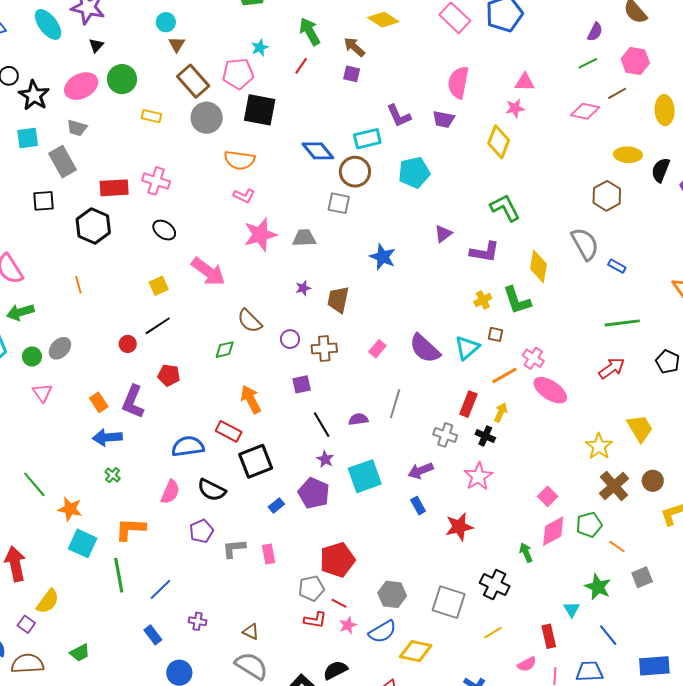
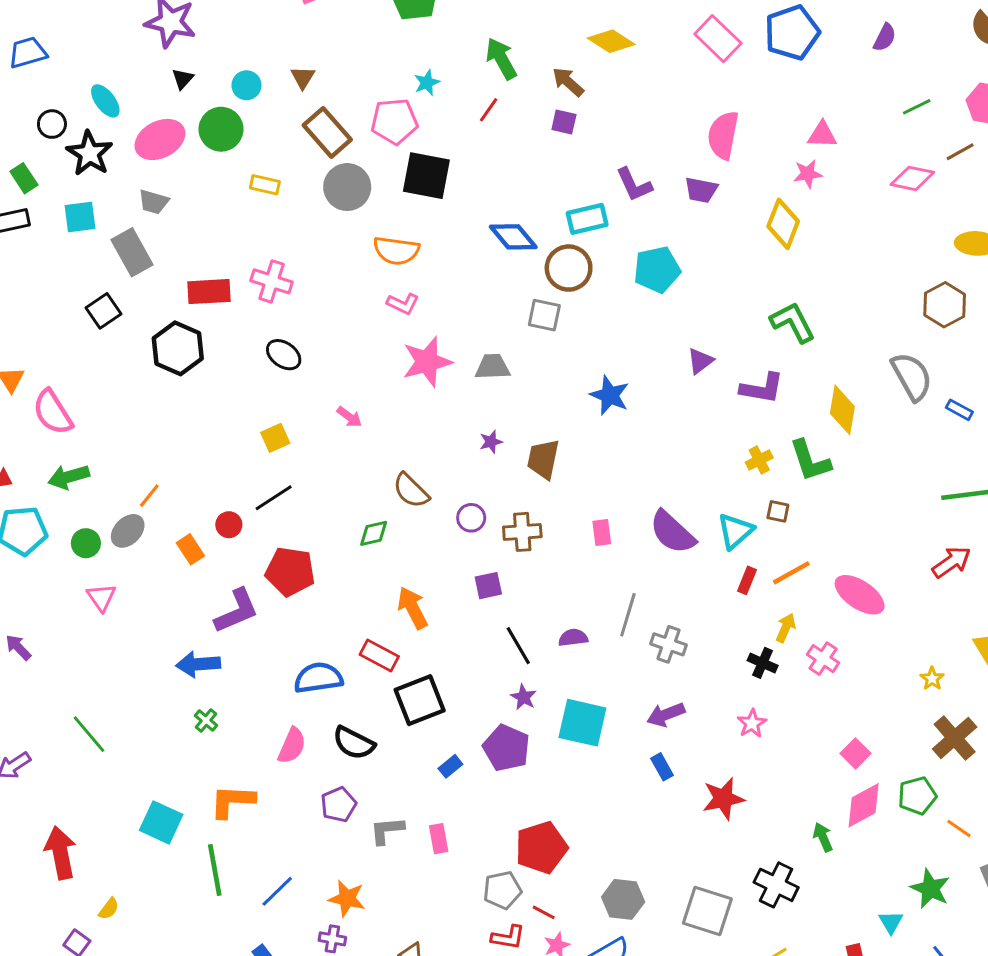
cyan circle: (166, 22) -> (246, 85), moved
cyan ellipse: (48, 24) -> (105, 101), moved, size x0.7
purple semicircle: (595, 32) -> (885, 38), moved
black square: (44, 201) -> (104, 311), turned -30
pink arrow: (208, 272) -> (349, 417), size x0.5
orange line: (78, 285) -> (149, 496), moved, turned 54
pink rectangle: (377, 349) -> (602, 533), turned -48
pink cross: (533, 358) -> (823, 659), moved
red pentagon: (169, 375) -> (290, 571), size x1.5
orange rectangle: (99, 402) -> (190, 549), moved
purple L-shape: (133, 402) -> (237, 611), turned -136
red rectangle: (468, 404) -> (747, 580), moved, size x0.7
gray cross: (445, 435) -> (668, 644), moved
yellow star: (599, 446) -> (932, 679), size x0.6
cyan square: (365, 476) -> (582, 723), turned 32
pink star: (478, 476) -> (752, 723), size x0.7
orange star: (70, 509) -> (347, 898), moved
yellow semicircle: (48, 601) -> (109, 909), size x0.6

